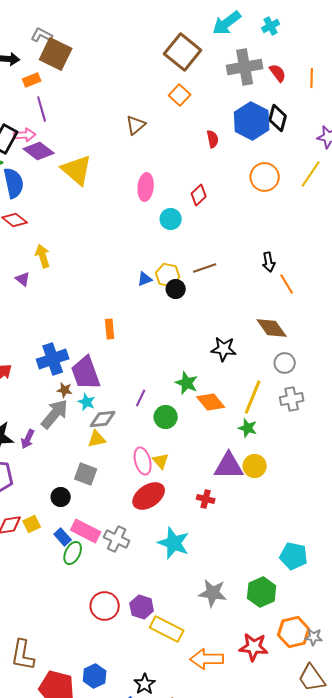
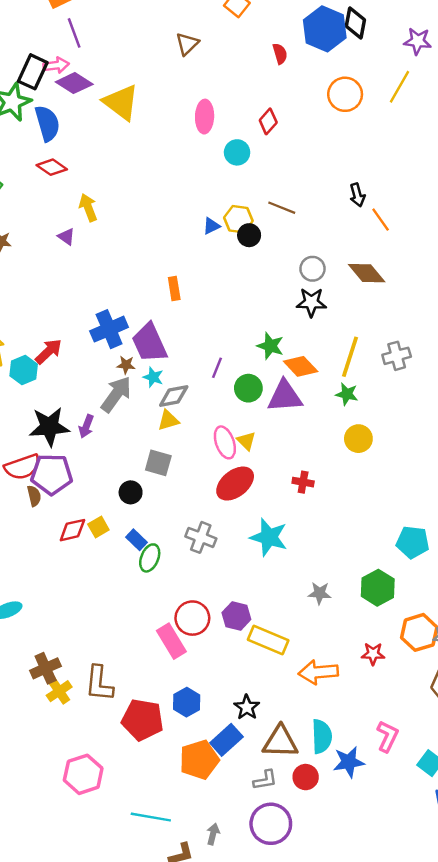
brown line: (205, 268) -> (282, 208), turned 45
gray circle: (285, 363) -> (312, 269), moved
purple triangle: (229, 466) -> (285, 396), moved
pink rectangle: (86, 531) -> (171, 641), moved, turned 36
gray star: (213, 593) -> (320, 593), size x0.7
red star: (254, 647) -> (373, 654), size x0.7

